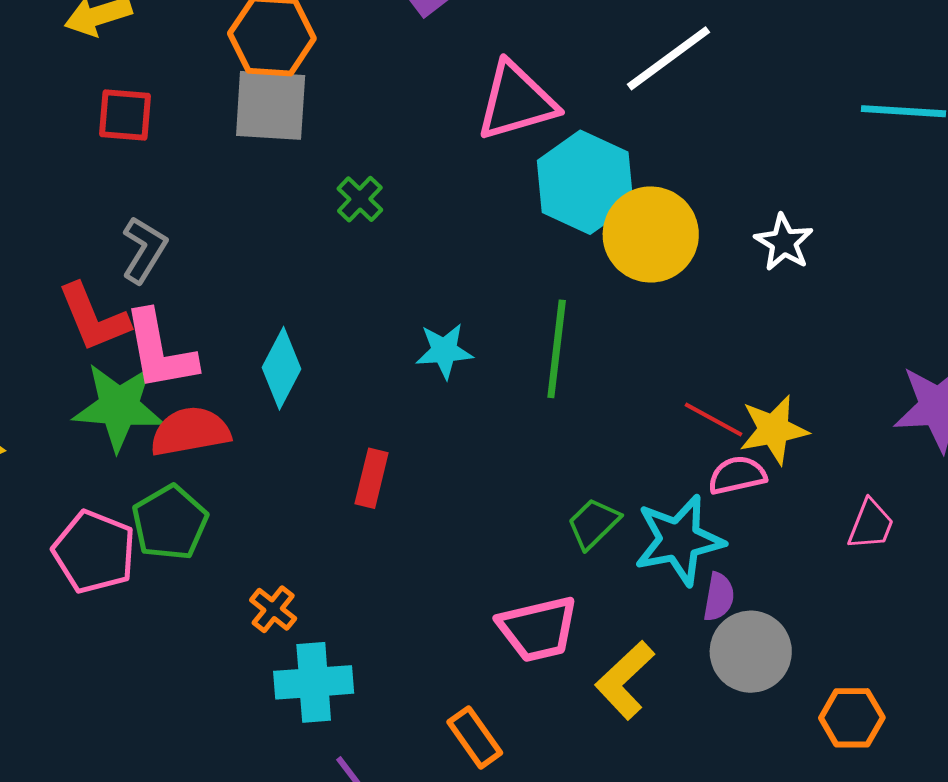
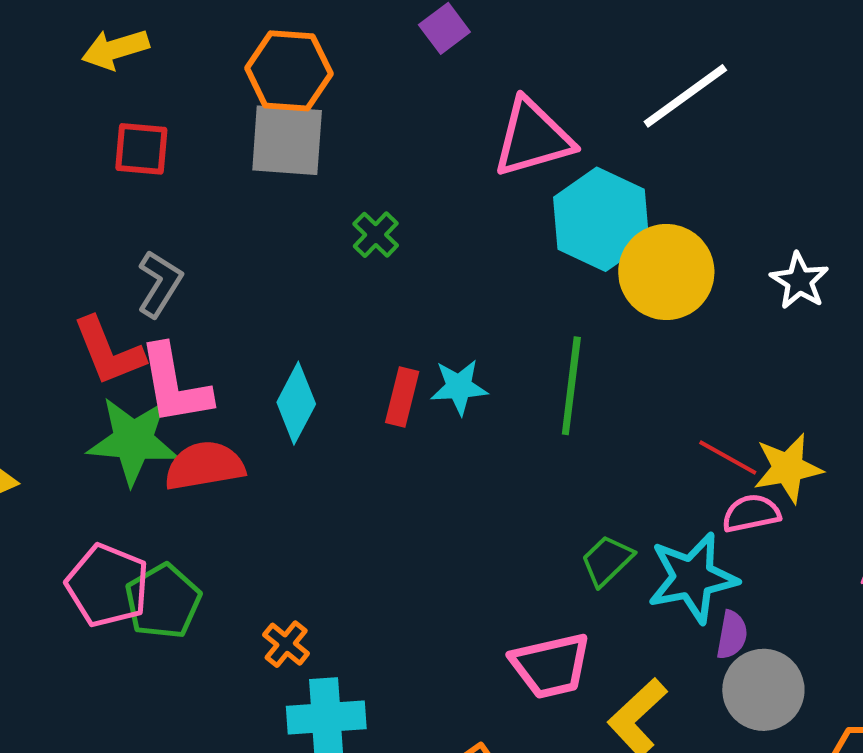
red rectangle: (372, 478) -> (402, 397), moved
green pentagon: (170, 523) -> (163, 601), moved

